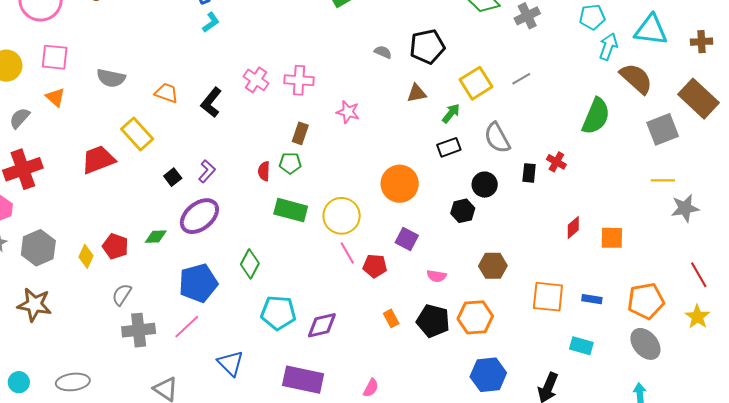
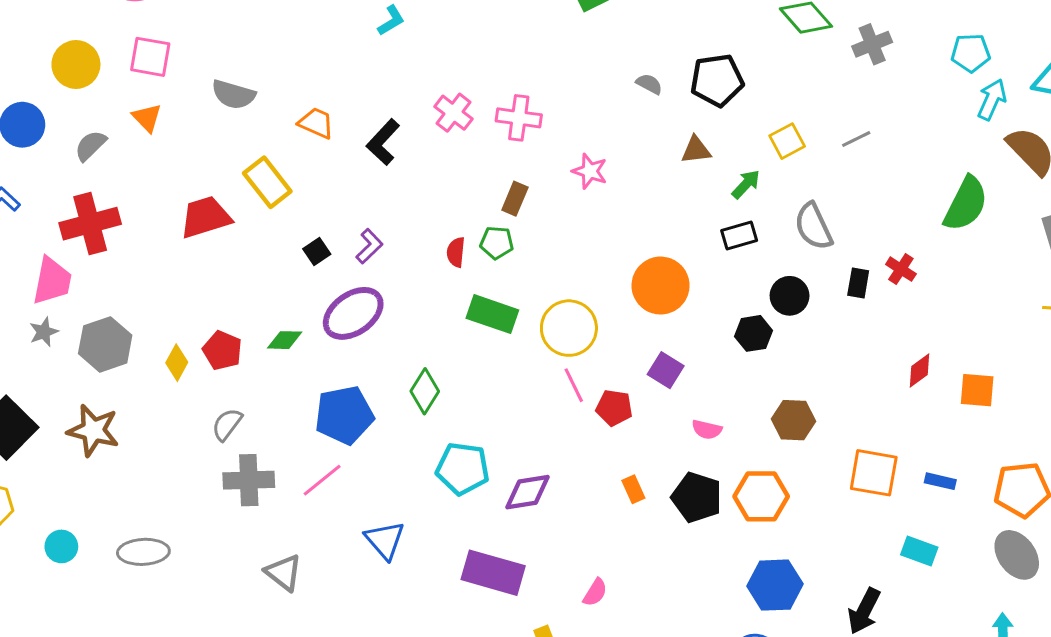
yellow square: (476, 83) -> (787, 141), size x0.7

